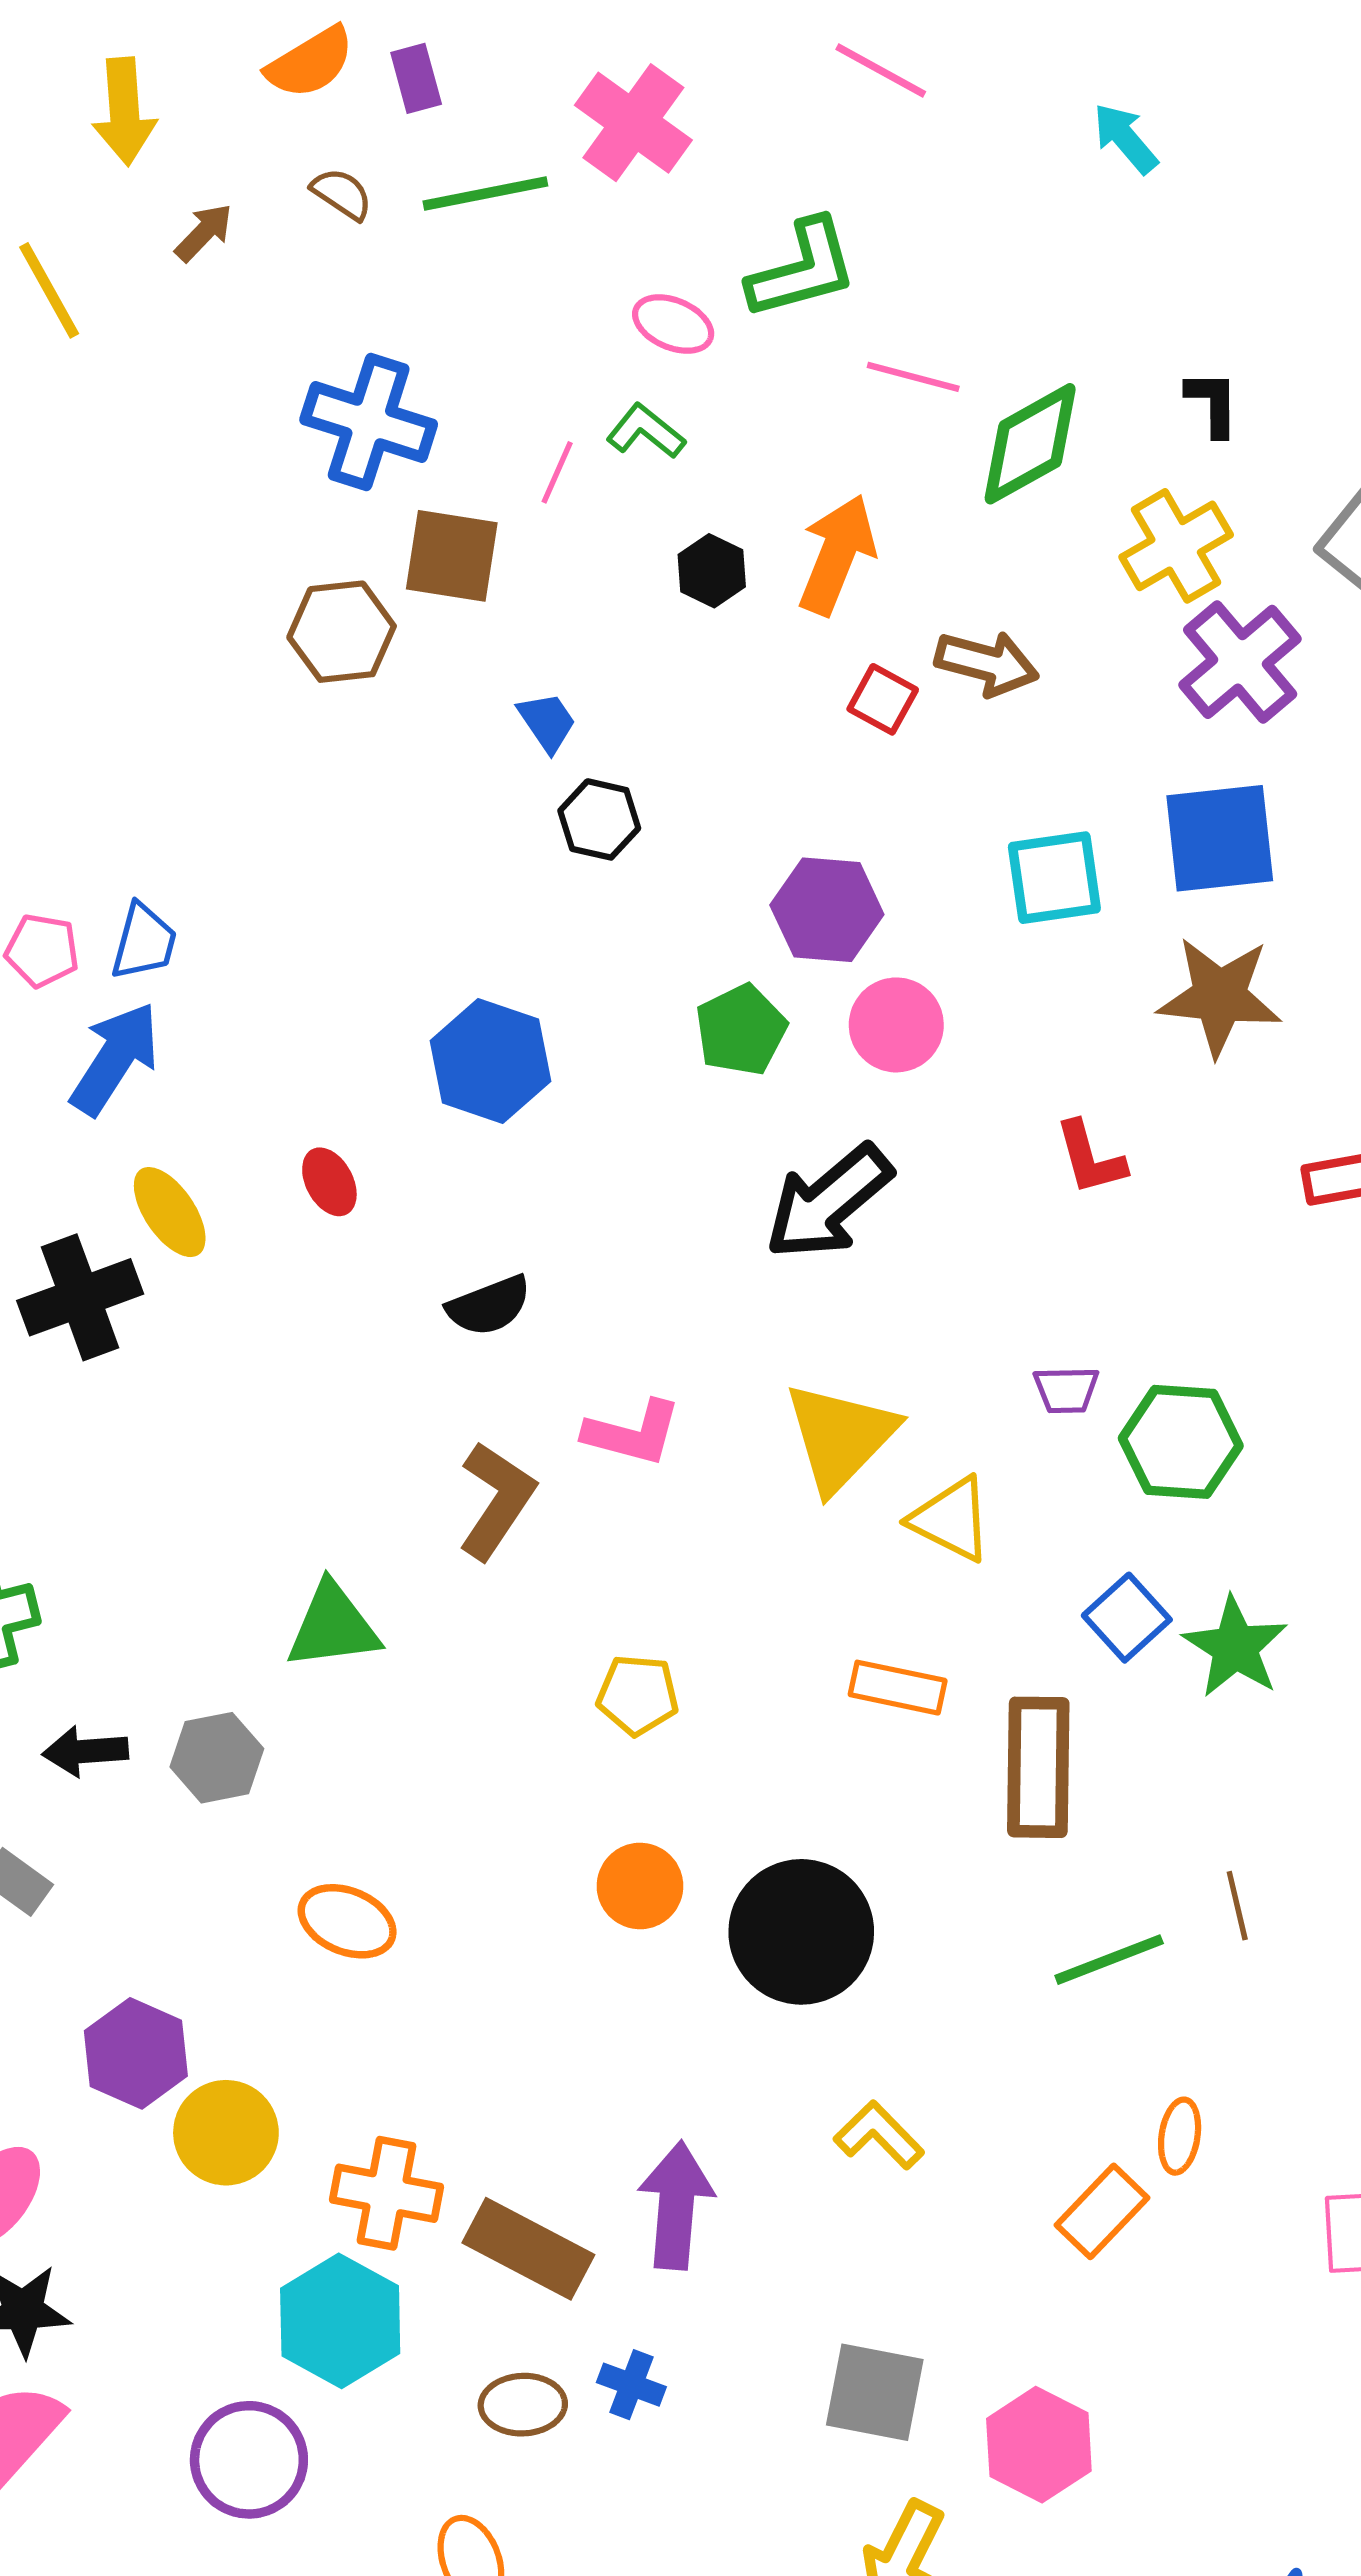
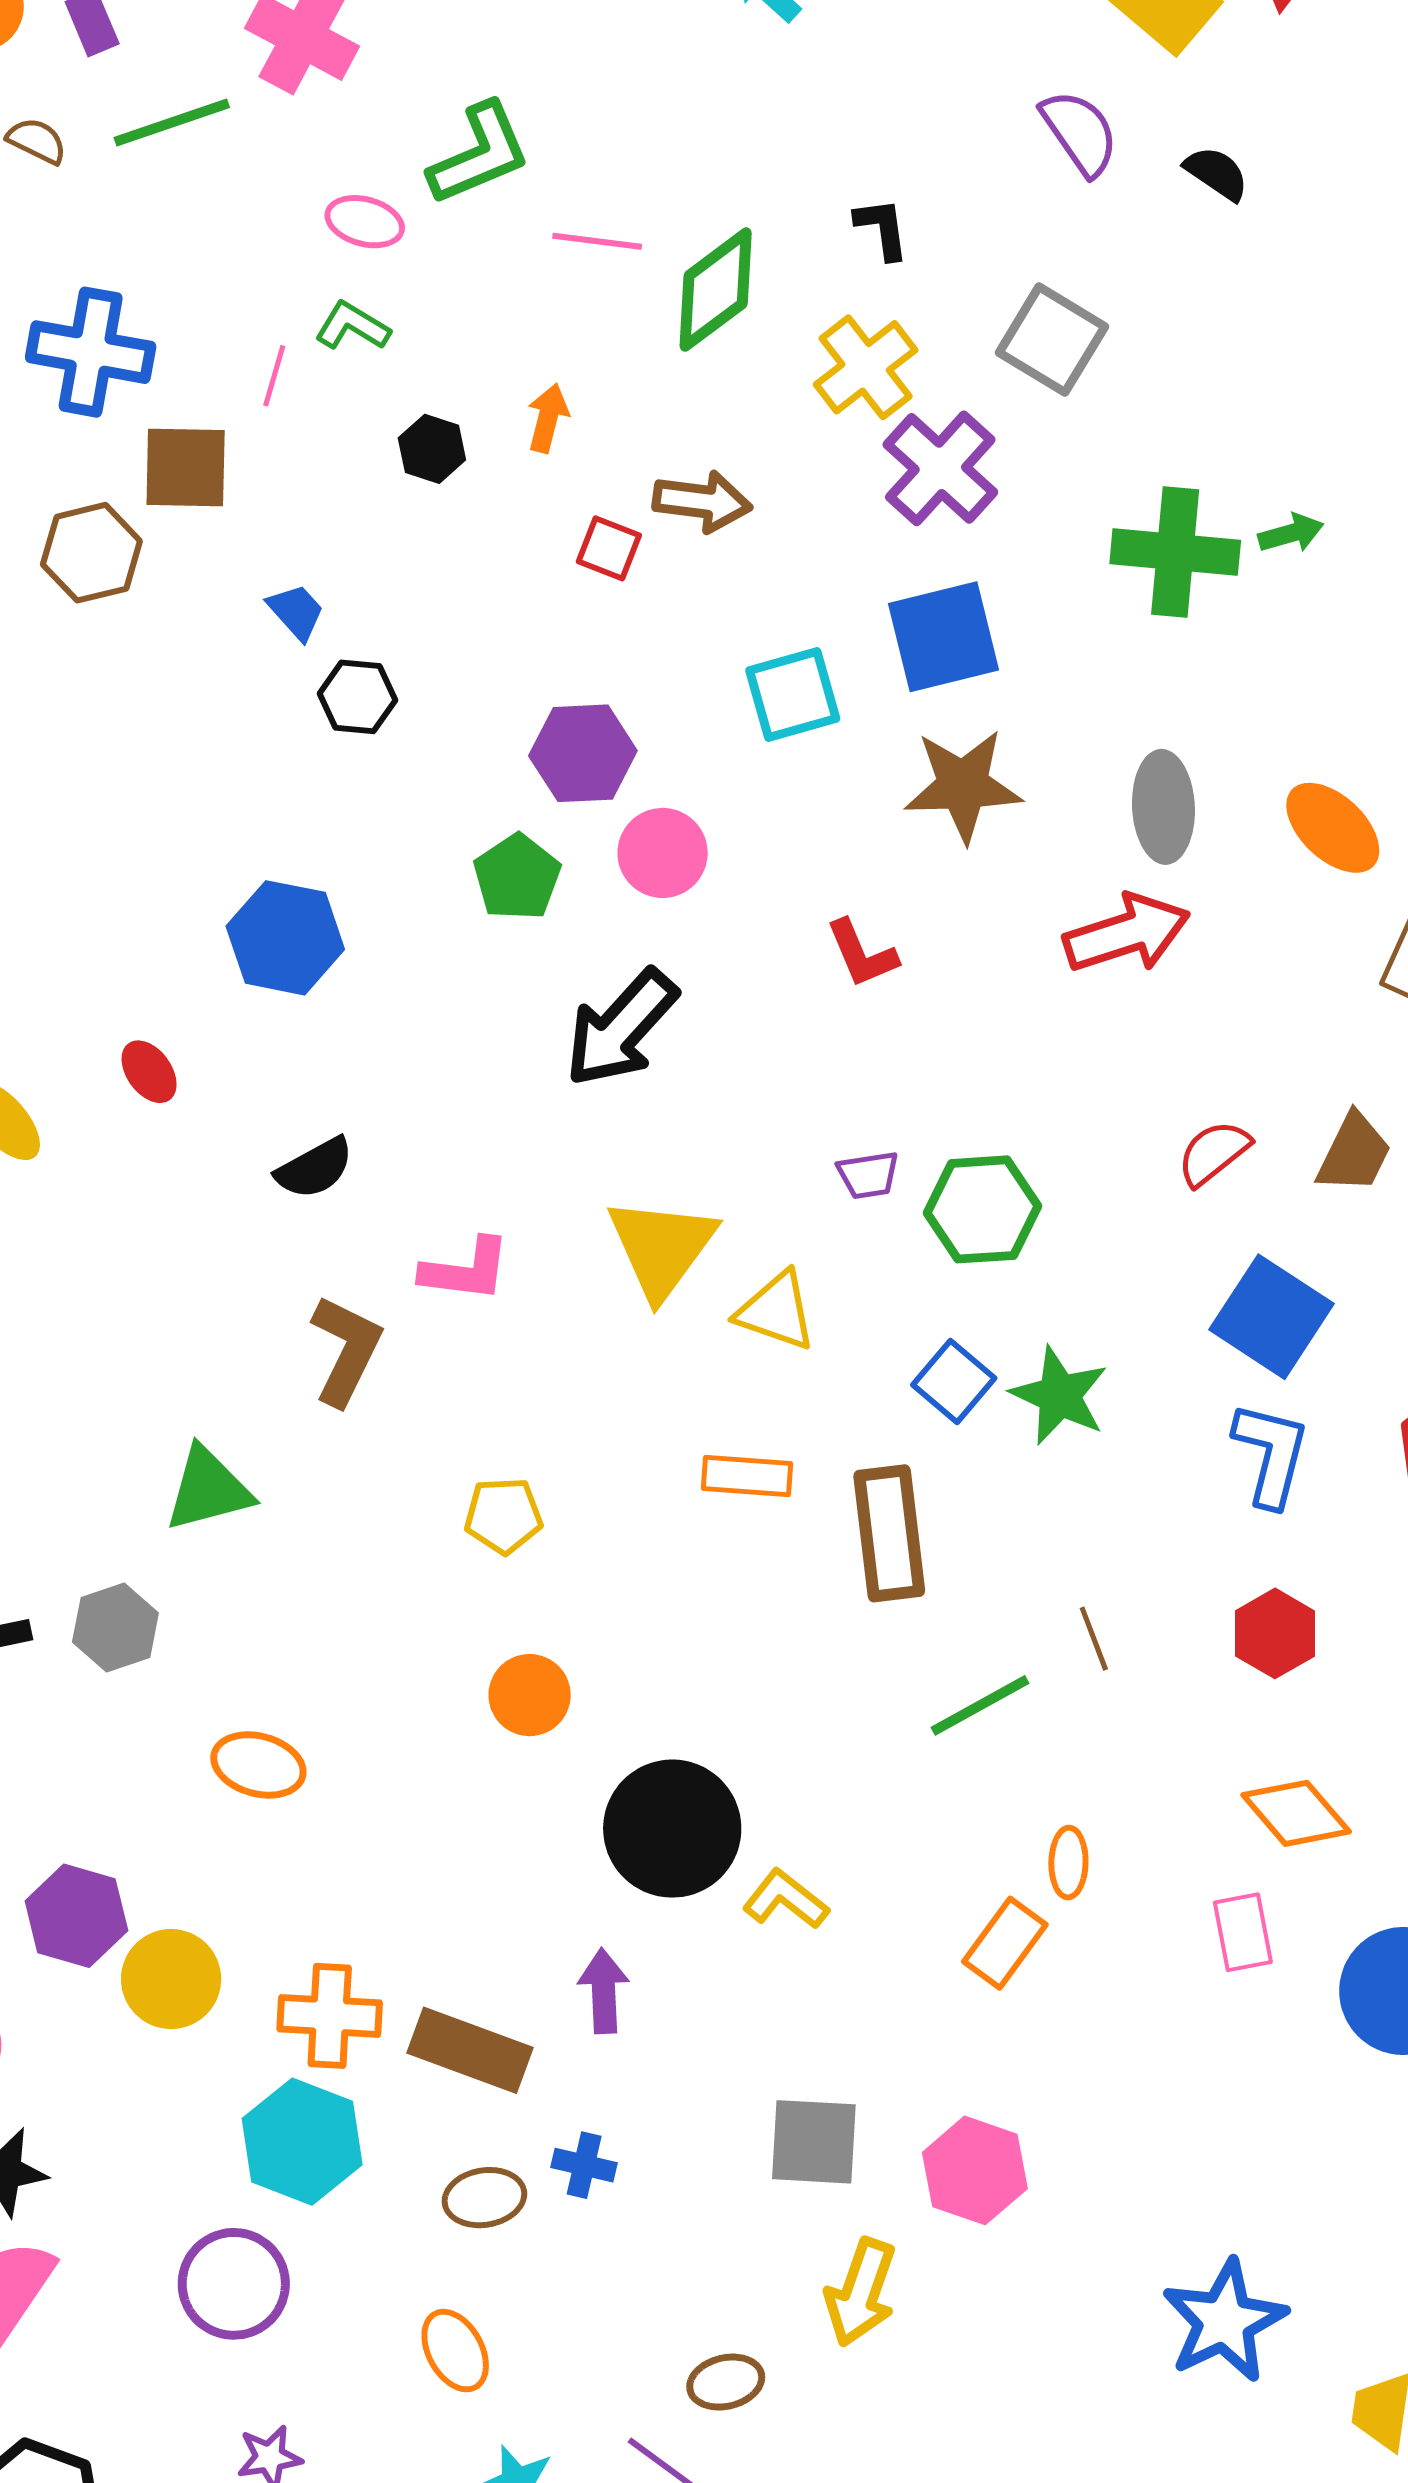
orange arrow: (837, 555) -> (548, 418), size x0.6
black circle: (801, 1932) -> (672, 1829), moved
purple arrow: (676, 2205) -> (604, 1991), size x0.7

